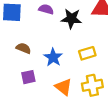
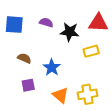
yellow rectangle: (87, 53) -> (91, 51), moved

